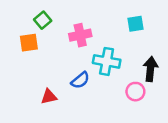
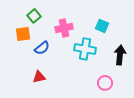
cyan square: (135, 24) -> (102, 26), moved, turned 32
blue semicircle: (80, 80) -> (42, 48), moved
pink circle: (135, 92) -> (105, 83), moved

